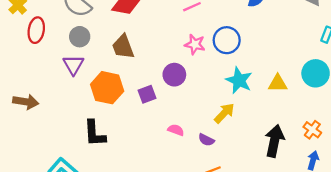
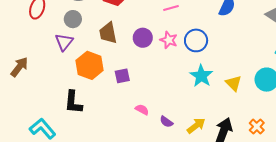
purple circle: (174, 75) -> (143, 38), moved
yellow triangle: (278, 83) -> (234, 83), turned 36
brown arrow: (26, 102) -> (19, 67), turned -70
yellow arrow: (224, 113) -> (196, 126), moved

